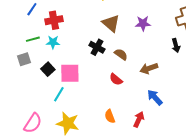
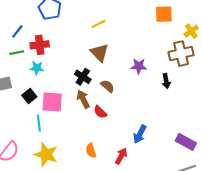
purple star: (143, 23) -> (139, 66), moved
green line: (33, 39) -> (17, 53), moved
brown arrow: (149, 68) -> (83, 99), moved, turned 78
cyan line: (59, 94) -> (39, 123), turned -42
blue arrow: (155, 97) -> (140, 134), turned -114

